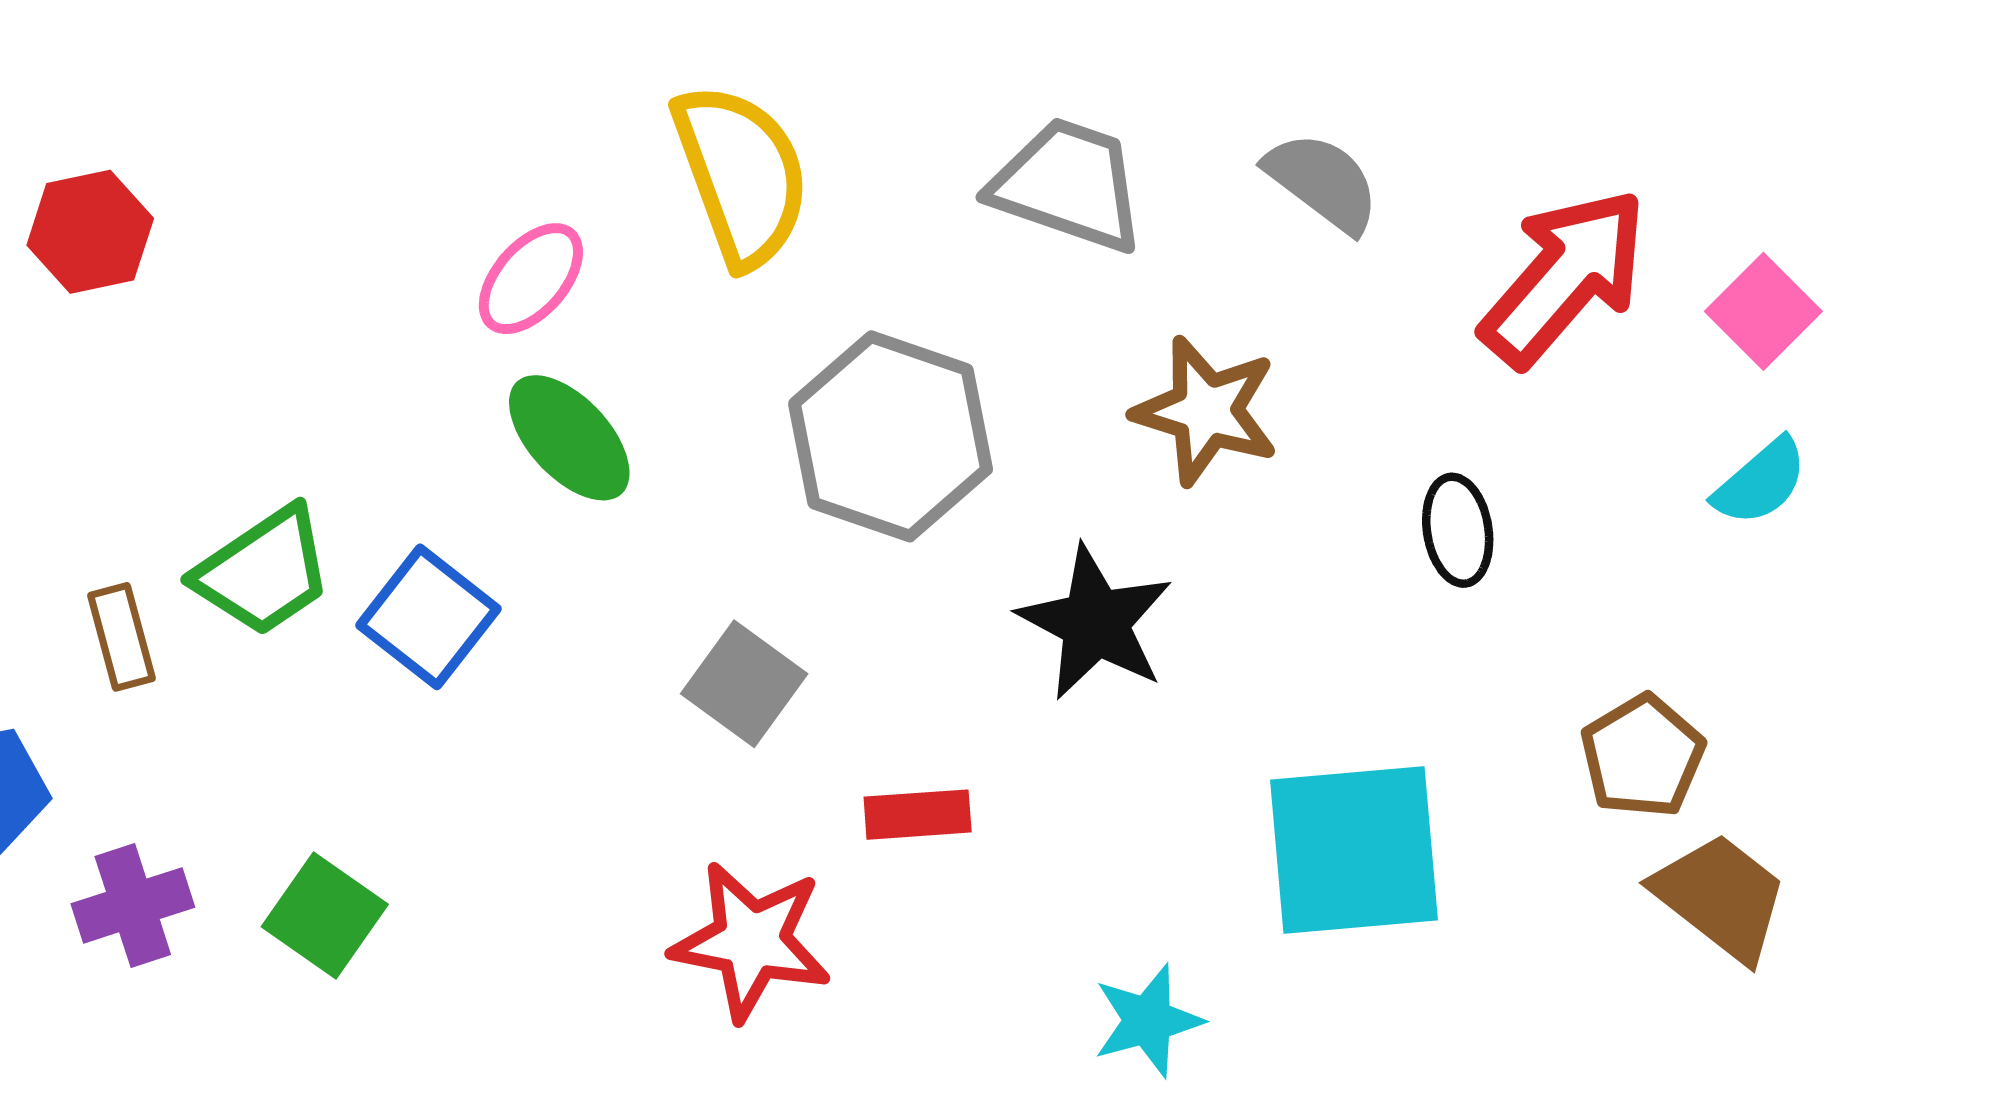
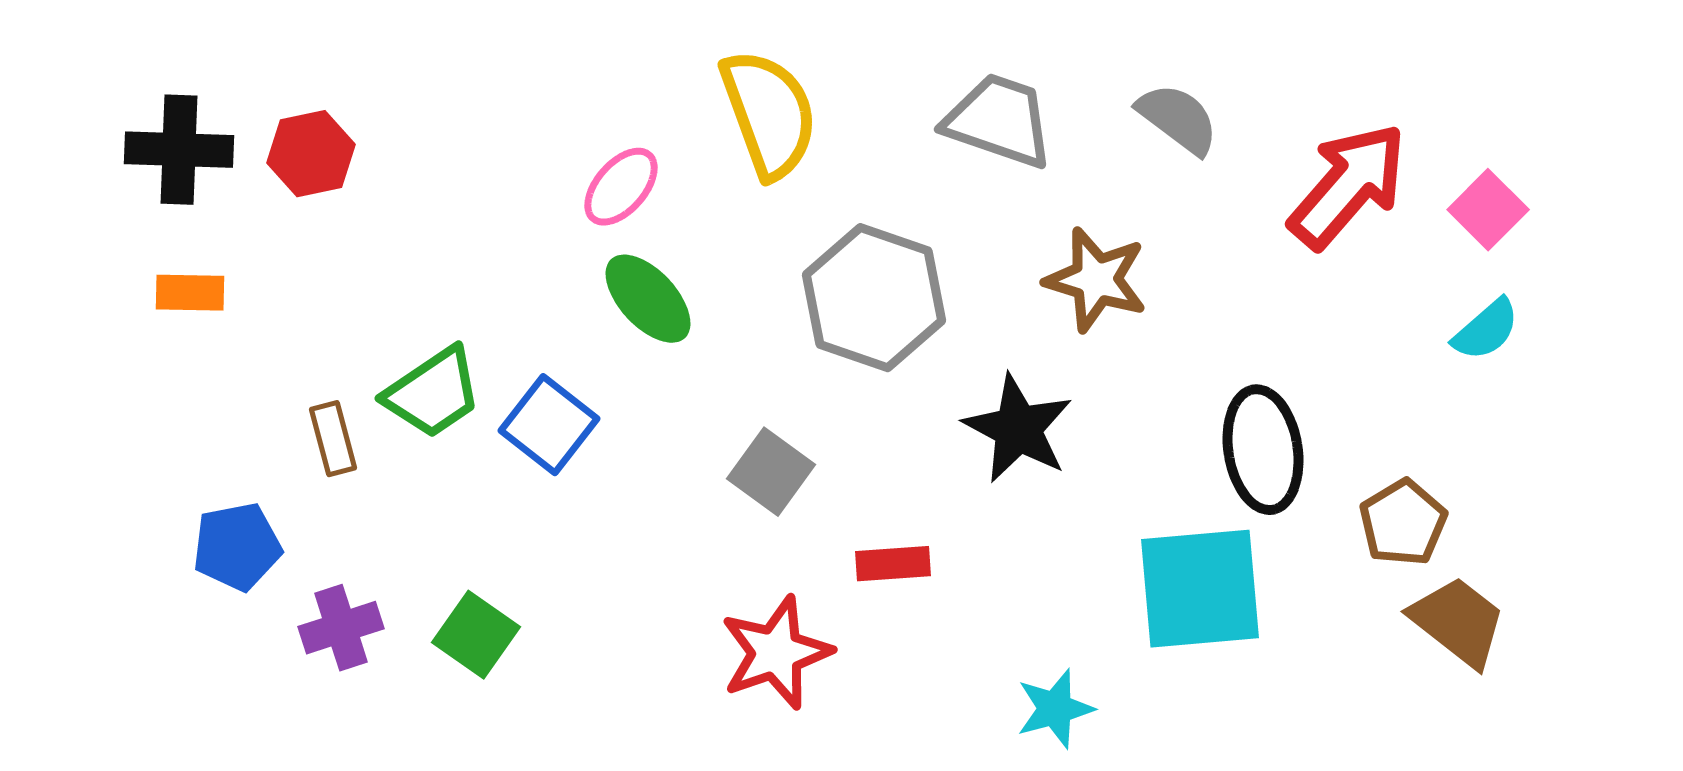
black ellipse: (1458, 530) -> (1263, 450), moved, size x1.6
red star: (751, 941) -> (776, 653), turned -30

